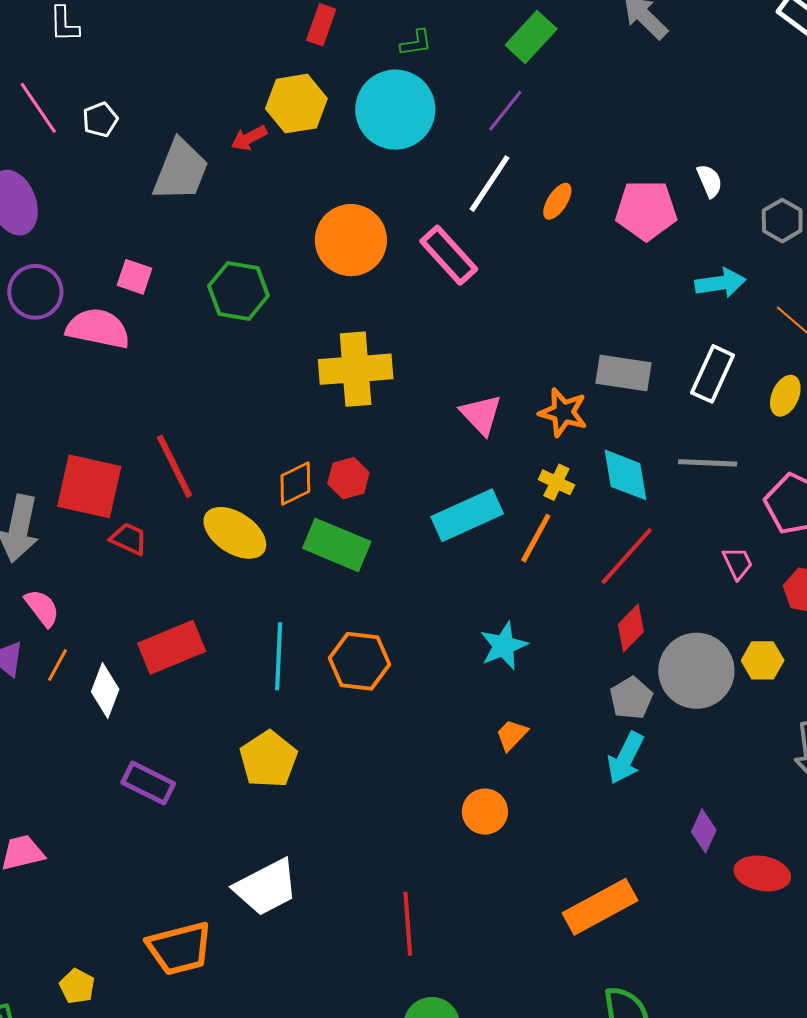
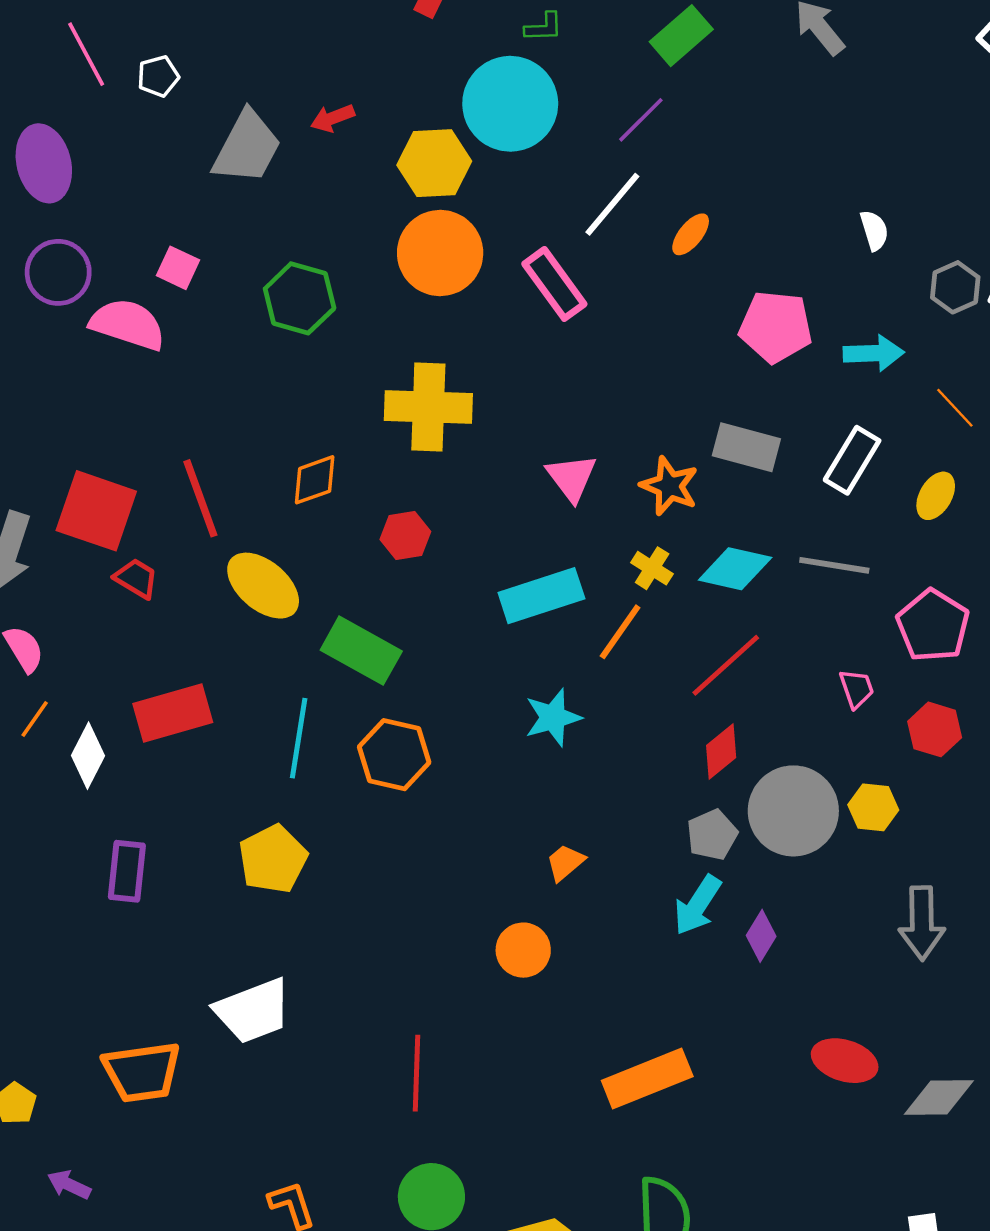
yellow hexagon: (296, 104) -> (434, 163), moved
pink pentagon: (646, 210) -> (776, 327), moved
cyan diamond: (625, 475) -> (735, 569), turned -74
orange diamond: (295, 484) -> (315, 480), moved
green rectangle: (337, 545) -> (361, 651), moved
cyan star: (504, 646) -> (553, 718), moved
purple rectangle: (148, 783) -> (127, 871), turned 63
purple diamond: (704, 831) -> (761, 936), moved

